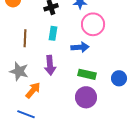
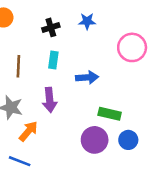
pink circle: (93, 24) -> (132, 47), moved
green rectangle: (87, 74) -> (110, 114), moved
blue circle: (119, 78) -> (128, 140), moved

